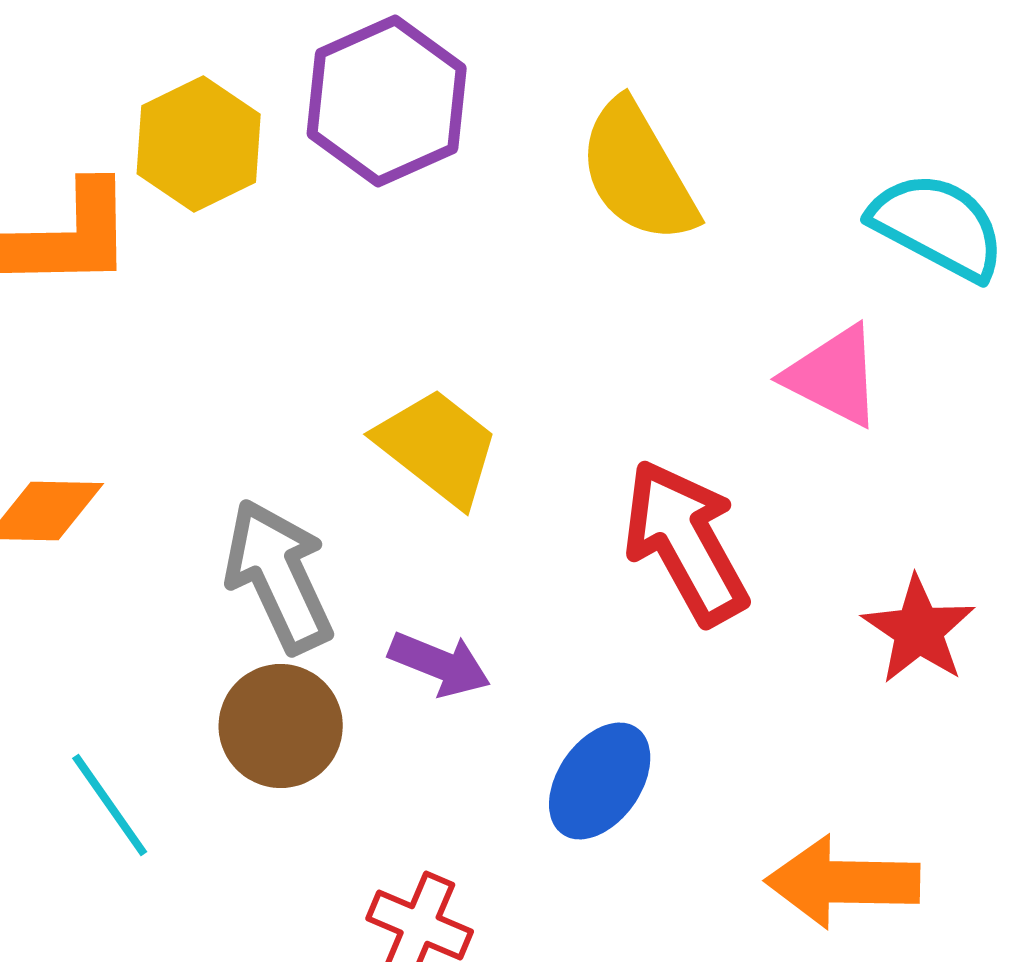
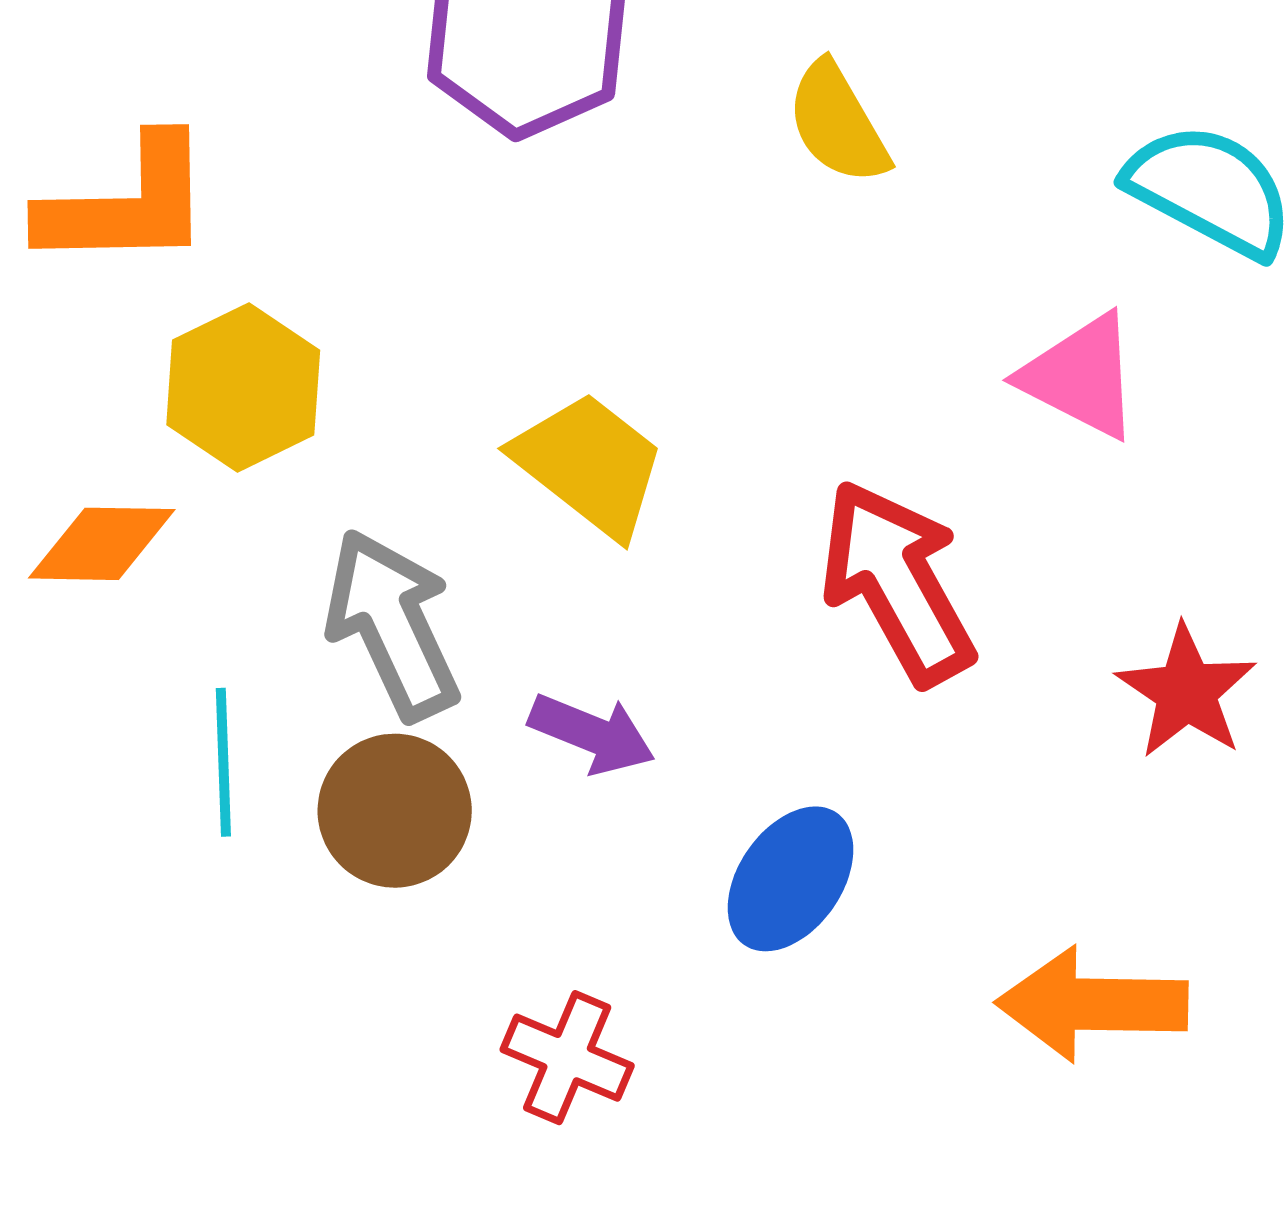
yellow hexagon: (199, 144) -> (243, 387), moved
yellow semicircle: (638, 172) -> (838, 123), size x0.7
cyan line: (110, 805) -> (223, 762), moved, turned 33

